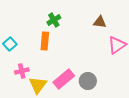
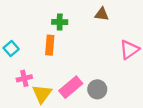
green cross: (54, 20) -> (60, 22), turned 32
brown triangle: (100, 22) -> (102, 14), moved

